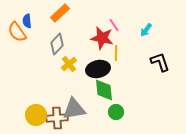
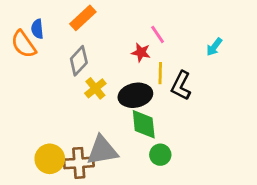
cyan arrow: (146, 30) -> (214, 47), moved
red star: (102, 38) -> (141, 52), size x0.6
black L-shape: (160, 62) -> (181, 86), moved, turned -135

